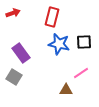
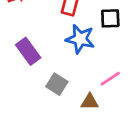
black square: (84, 42) -> (110, 18), moved
gray square: (14, 77) -> (57, 84), moved

